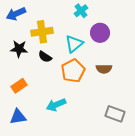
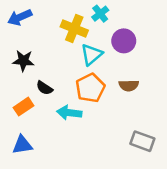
yellow cross: (42, 32) -> (74, 28), moved, turned 30
black semicircle: (45, 57) -> (44, 88), moved
cyan arrow: (56, 105) -> (69, 113), moved, turned 30

